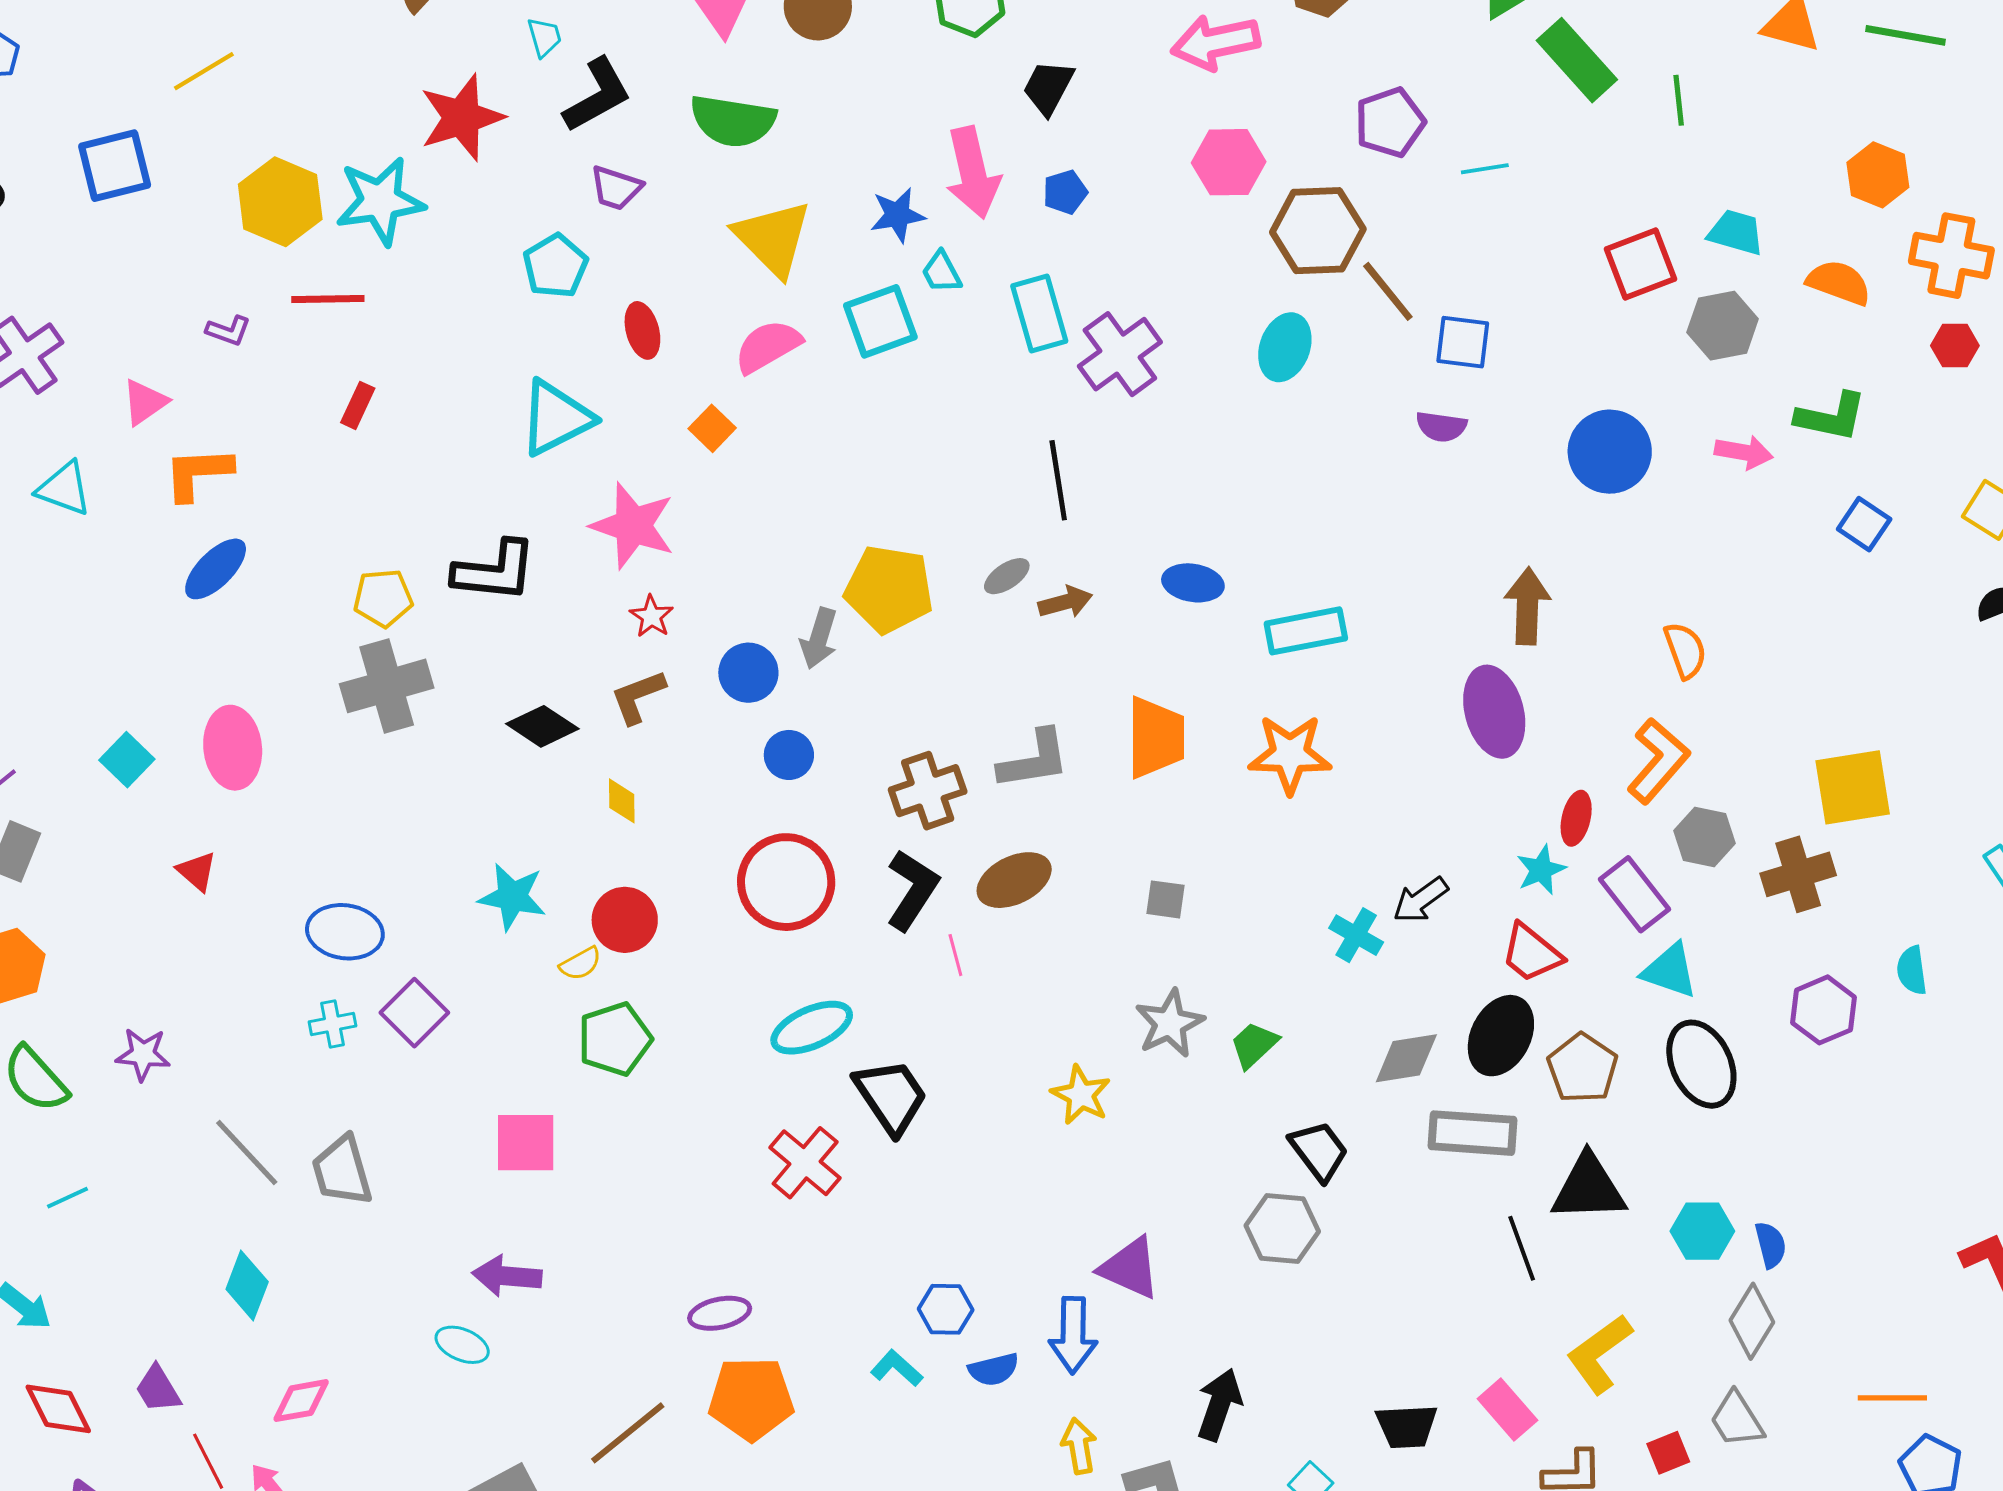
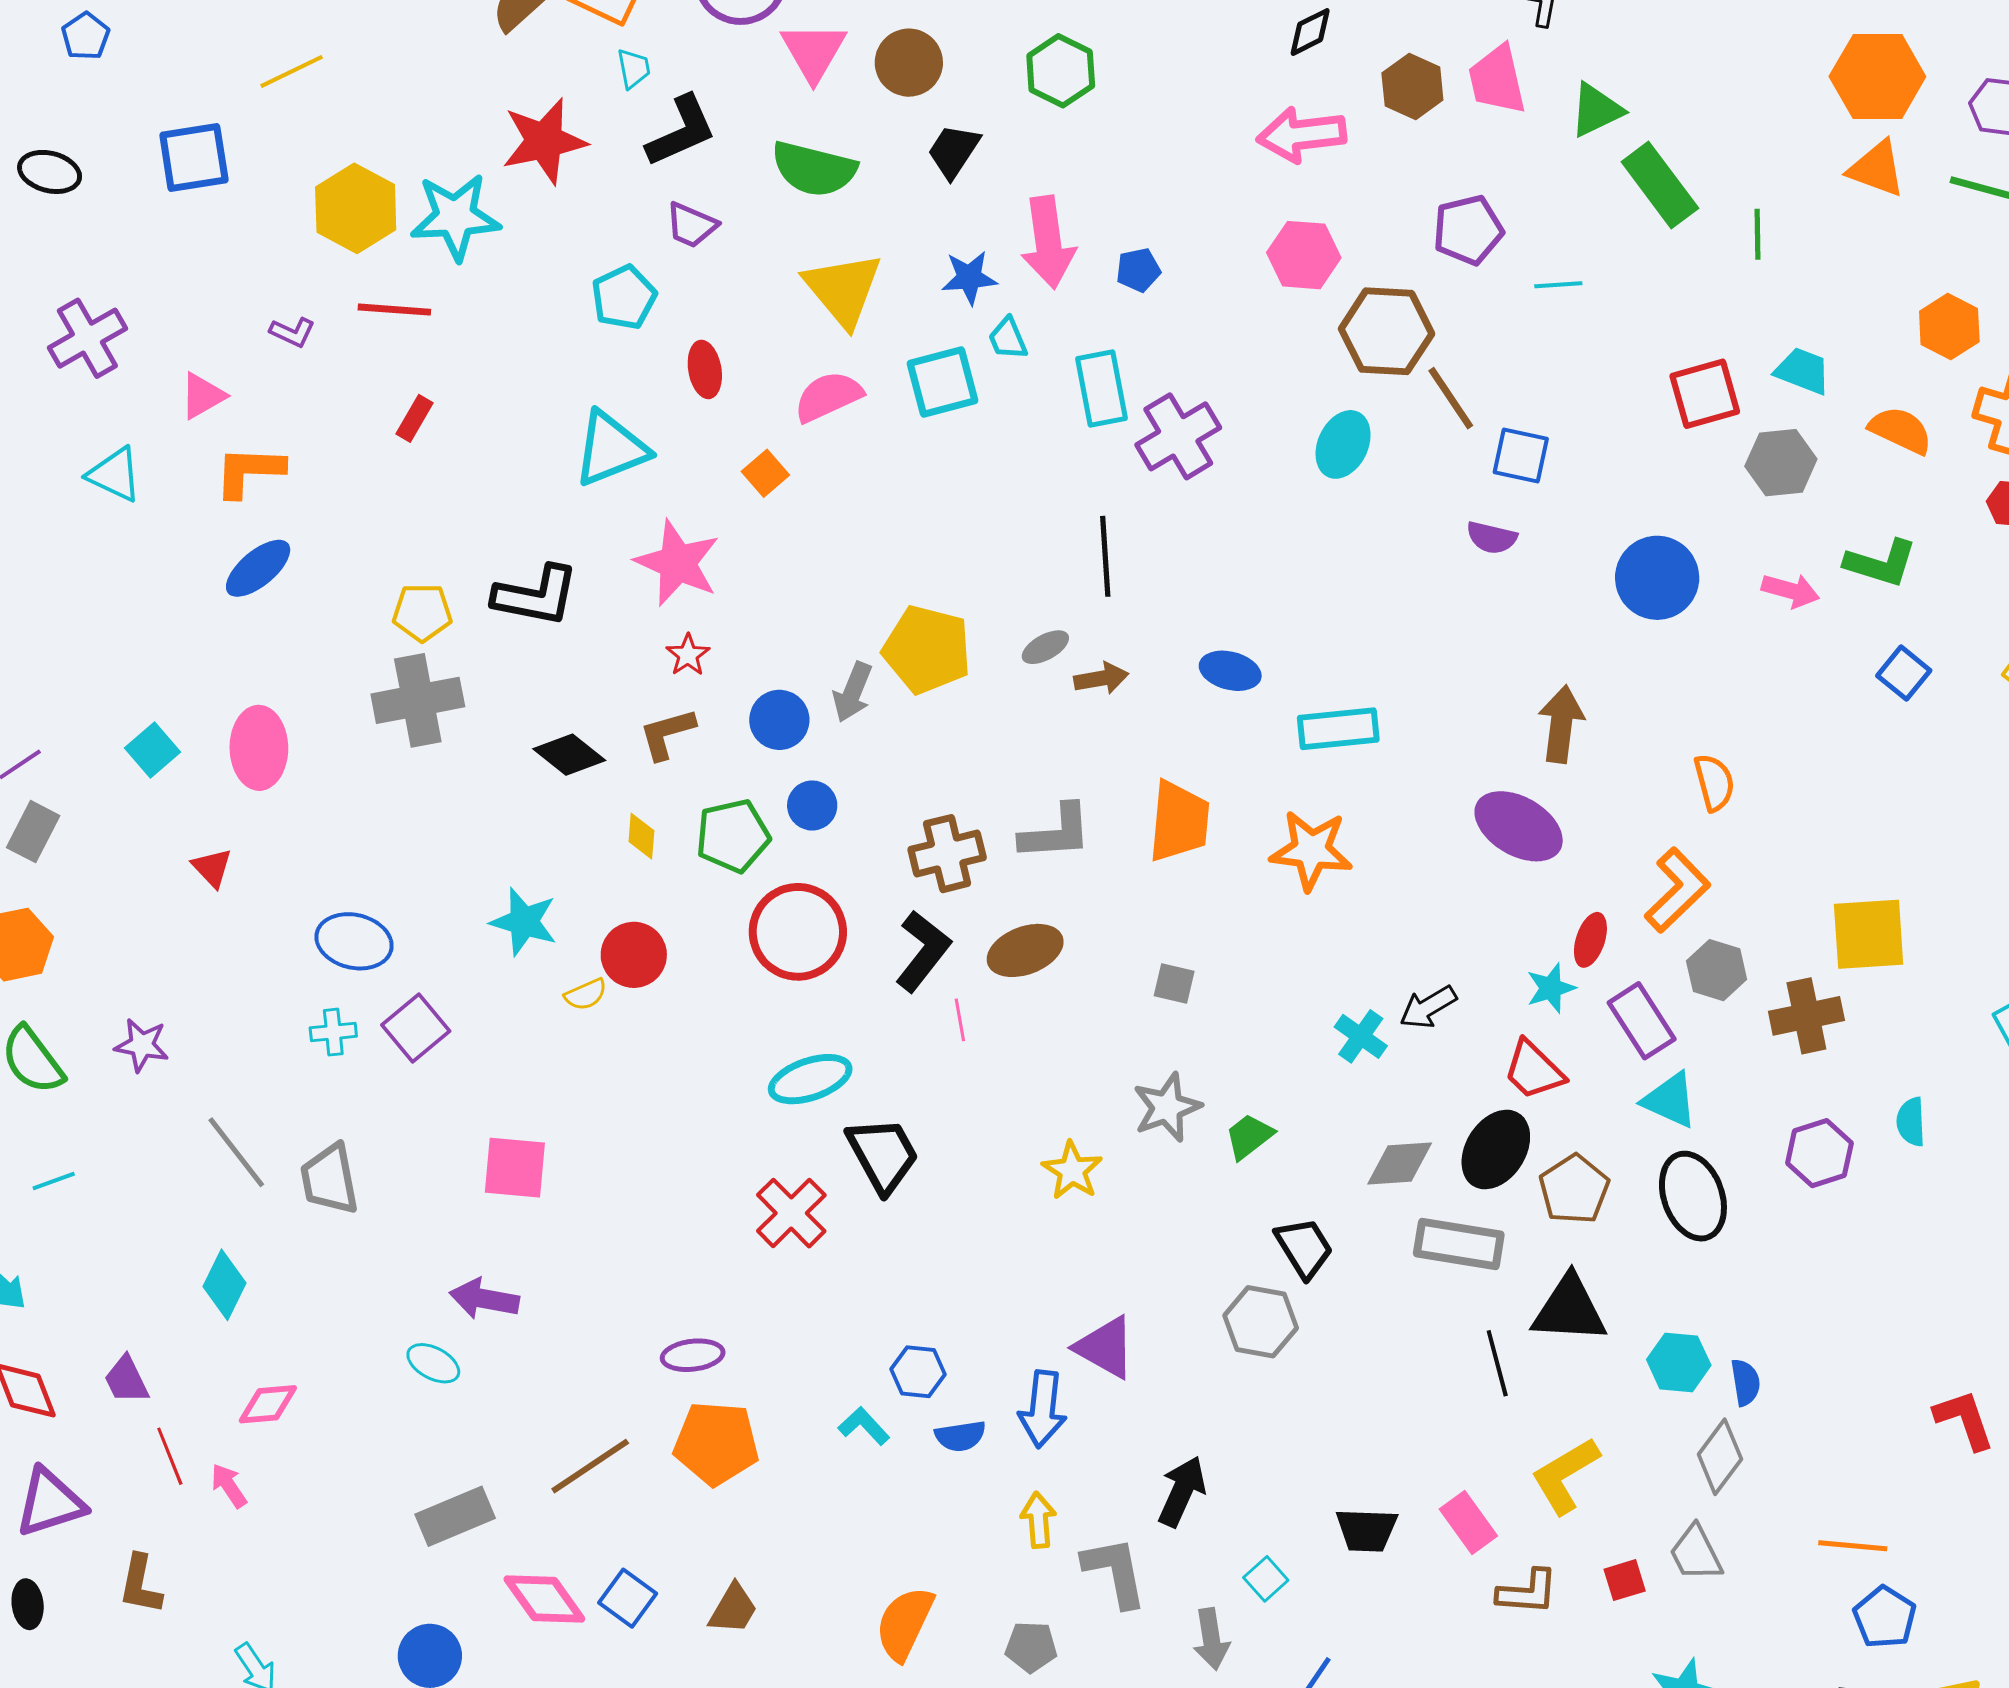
black trapezoid: (1048, 87) -> (953, 151), moved
purple ellipse: (1494, 712) -> (1519, 826), turned -50
green pentagon: (615, 1039) -> (733, 836), moved

